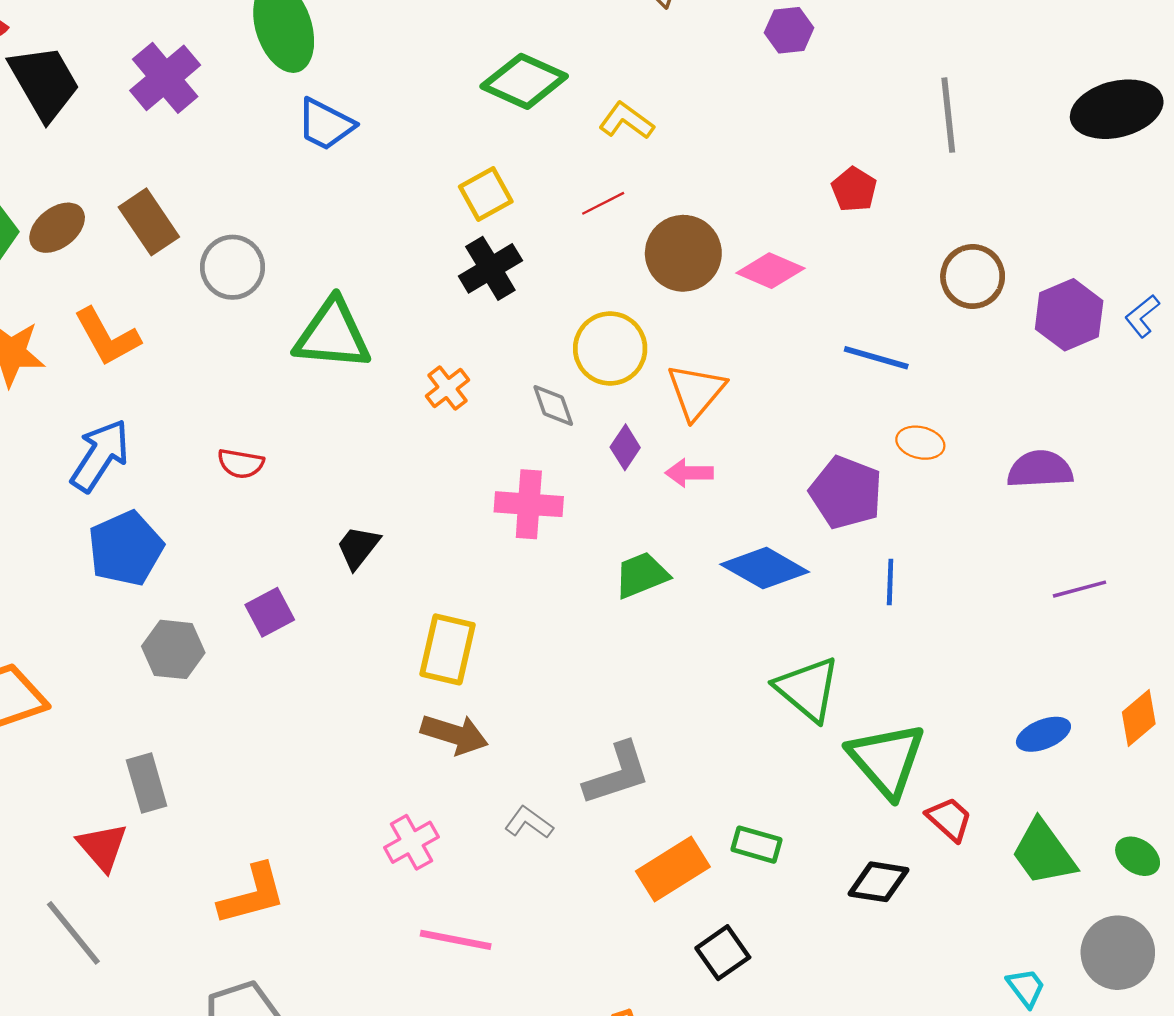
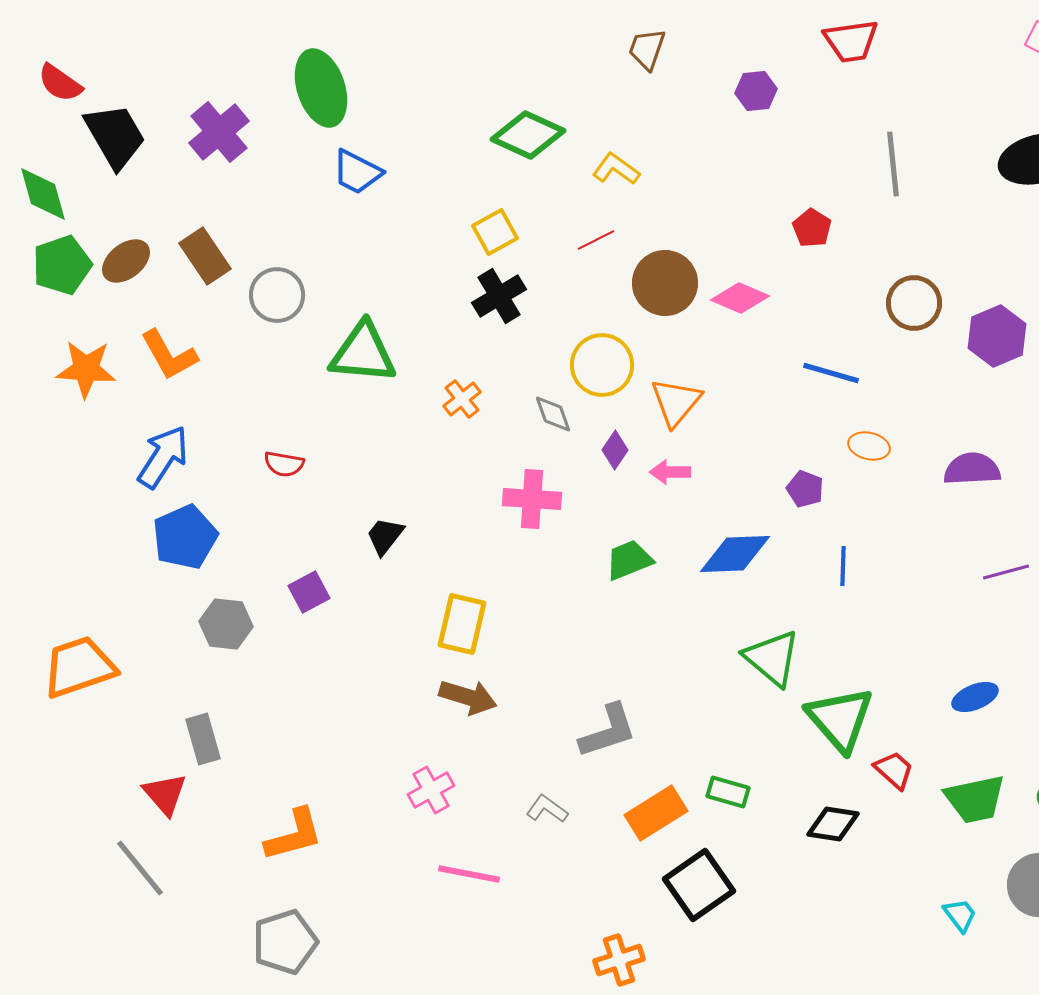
purple pentagon: (846, 493) -> (805, 489), size x0.6
blue diamond: (765, 568) -> (735, 554), turned -32
gray L-shape: (529, 823) -> (547, 809), moved
green trapezoid: (1043, 853) -> (975, 799), turned -66
black square: (723, 953) -> (699, 885), size x1.5

